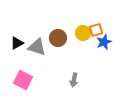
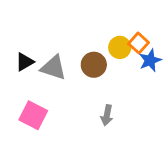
orange square: (96, 30) -> (139, 43), turned -32
brown circle: (58, 38) -> (94, 65), moved

